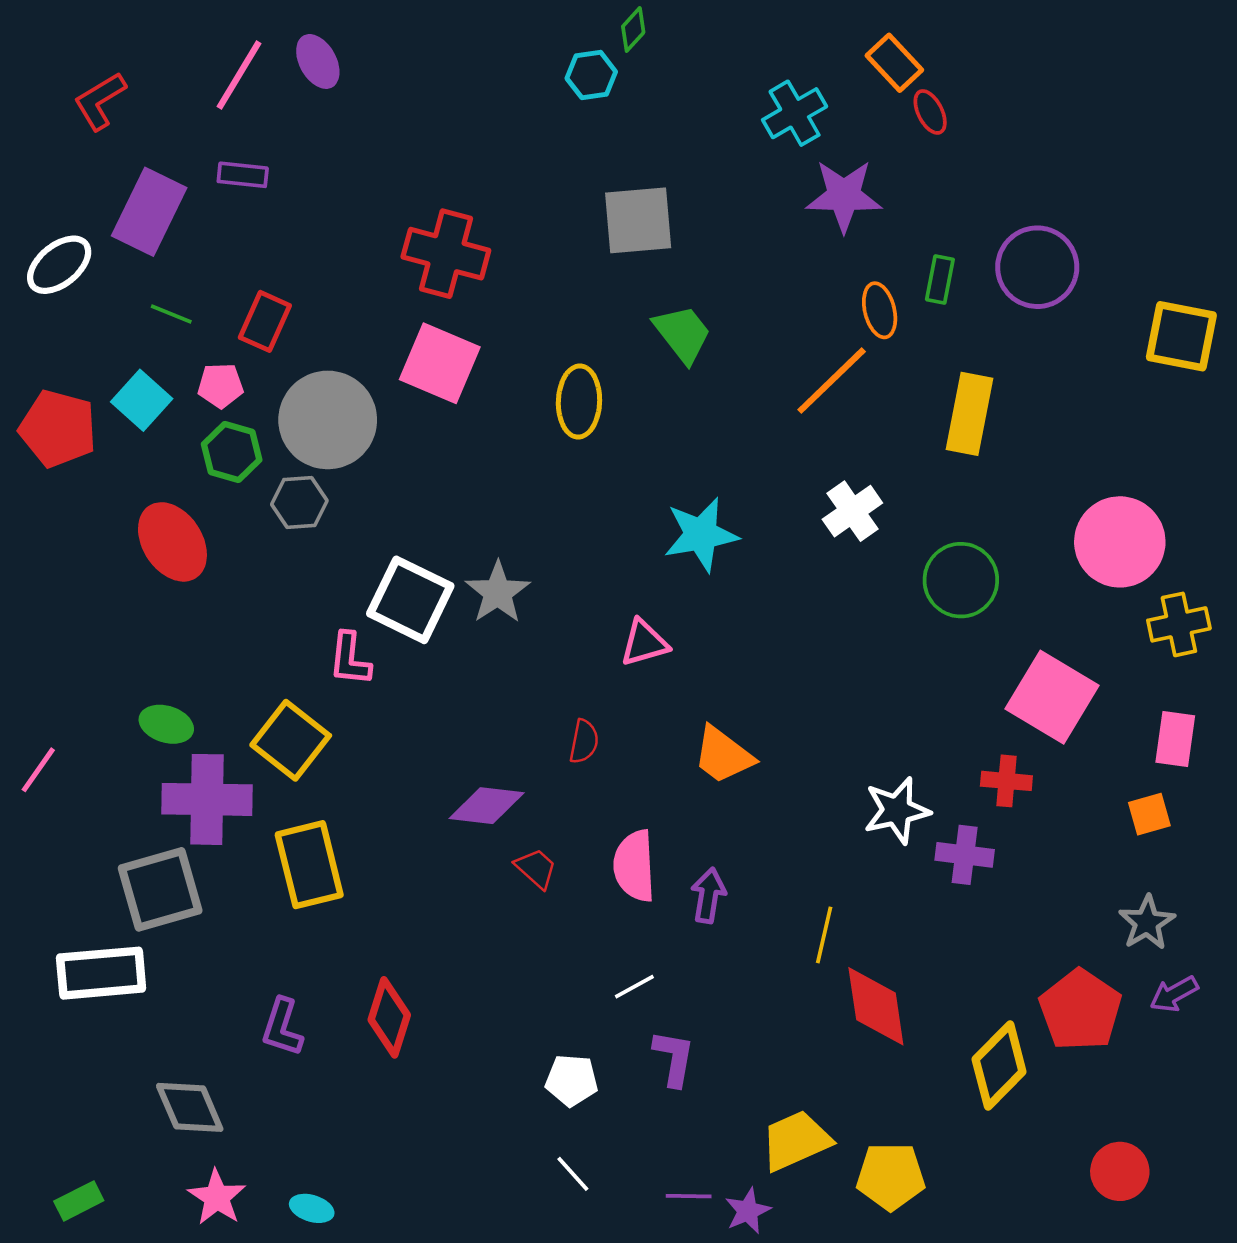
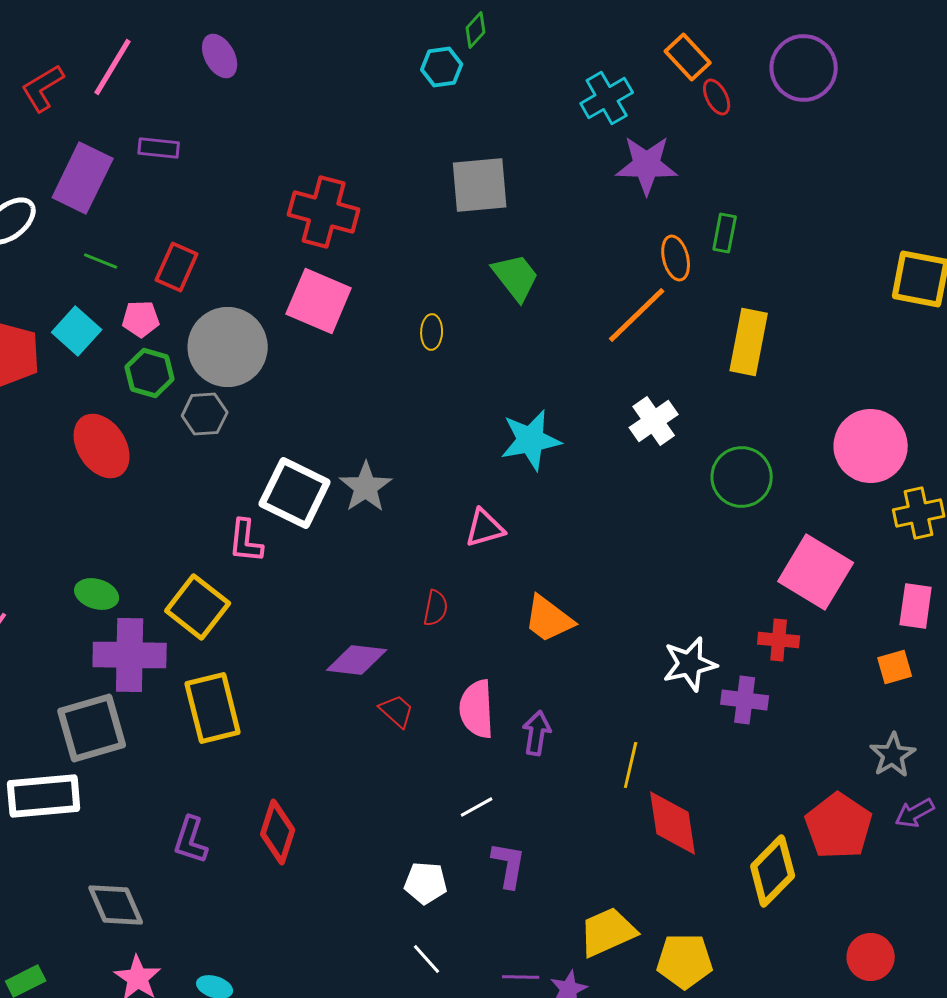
pink line: (239, 75) -> (113, 67), moved
purple circle: (1037, 267) -> (804, 68), moved
yellow ellipse: (579, 401) -> (432, 332), size x0.6

